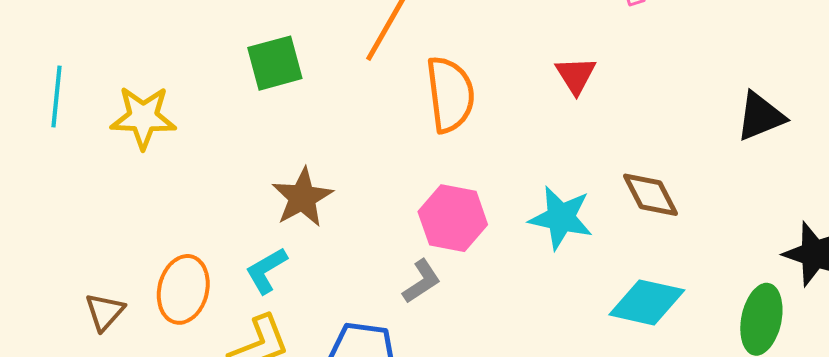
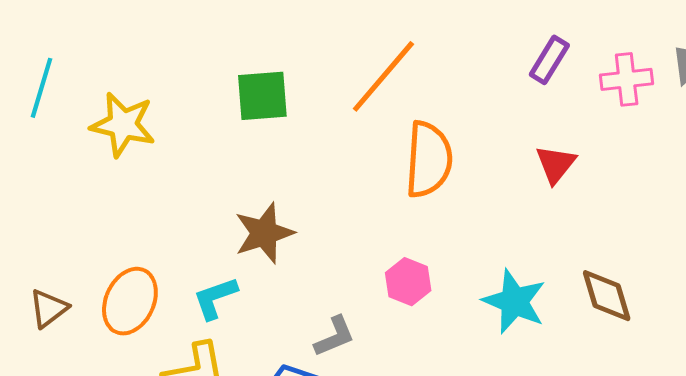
pink hexagon: (453, 218) -> (408, 282), size x0.7
gray L-shape: (422, 281) -> (335, 336), moved

